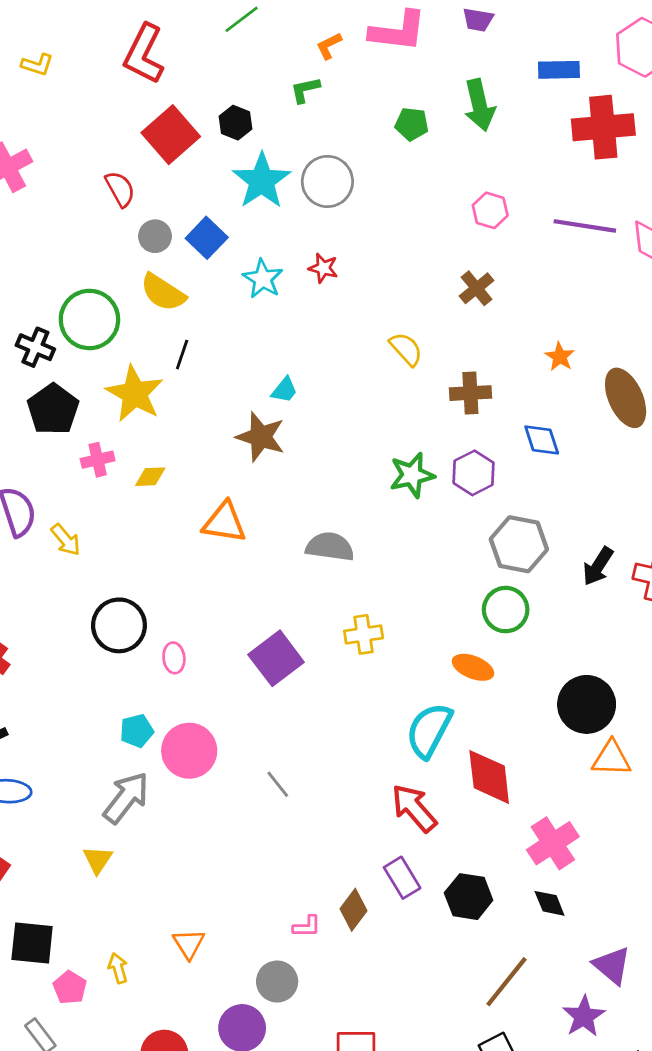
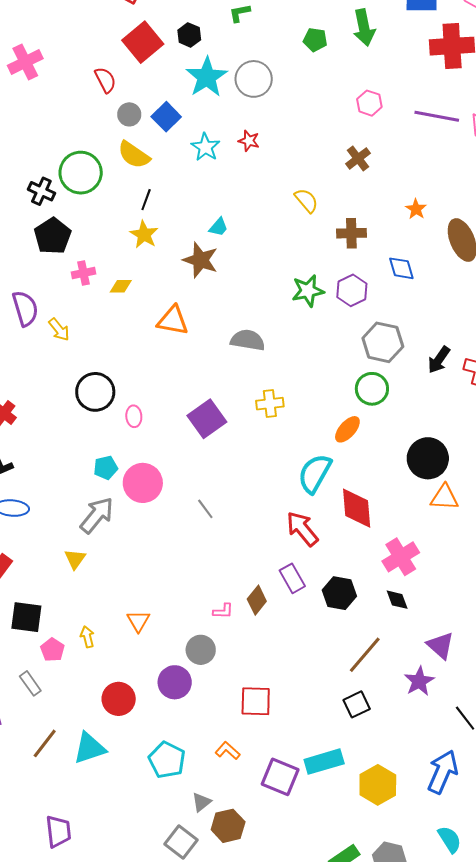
yellow star: (135, 394) -> (144, 235), moved, size x0.7
orange ellipse: (473, 667) -> (347, 429), turned -72

